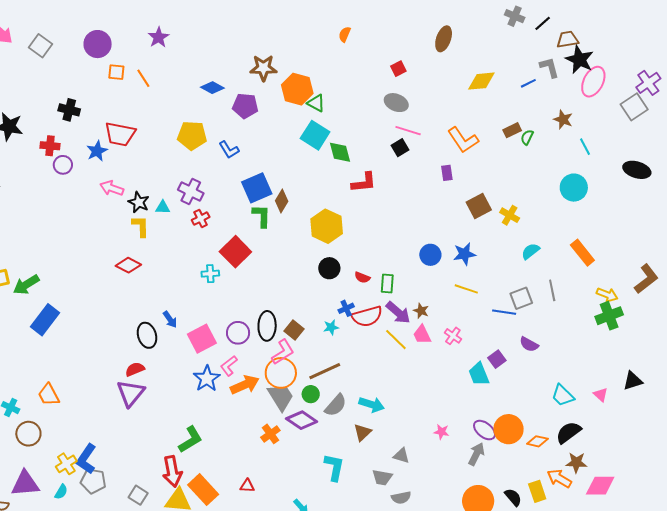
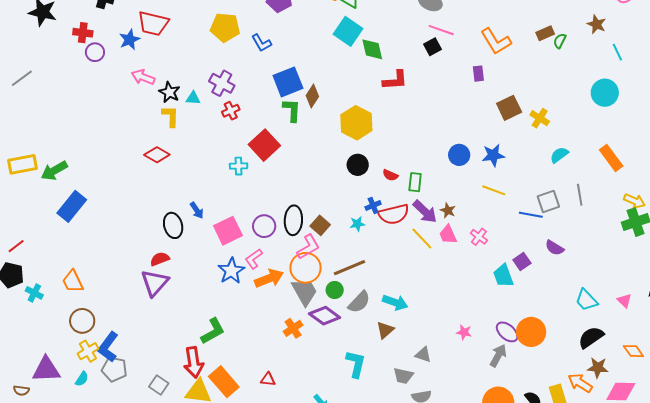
brown circle: (28, 434) -> (82, 321), moved
orange diamond: (537, 441) -> (633, 351), moved, turned 40

